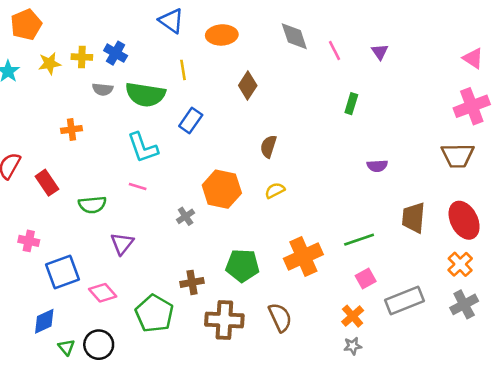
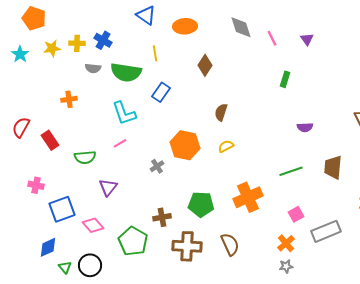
orange pentagon: (26, 25) -> (34, 18), turned -30
pink line: (138, 187) -> (120, 143), turned -48
green line: (359, 240) -> (291, 171), moved

